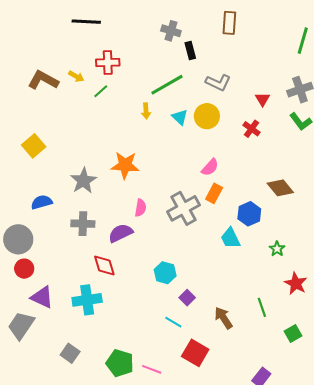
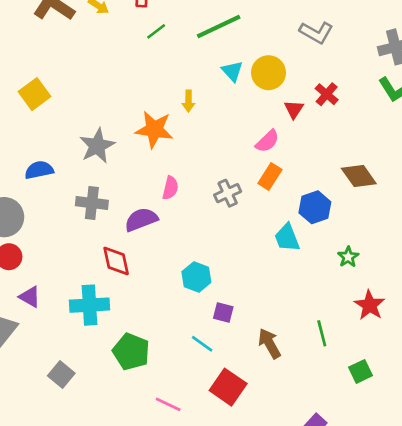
gray L-shape: (218, 83) -> (316, 32), moved
green line: (101, 91) -> (156, 31), moved
red triangle: (263, 99) -> (294, 109), moved
yellow arrow: (146, 111) -> (188, 101), moved
gray cross: (183, 208) -> (228, 193), size x0.6
purple triangle: (42, 297) -> (30, 297), size x0.7
purple square: (187, 298) -> (223, 312), turned -35
green pentagon: (120, 363) -> (131, 352), moved

